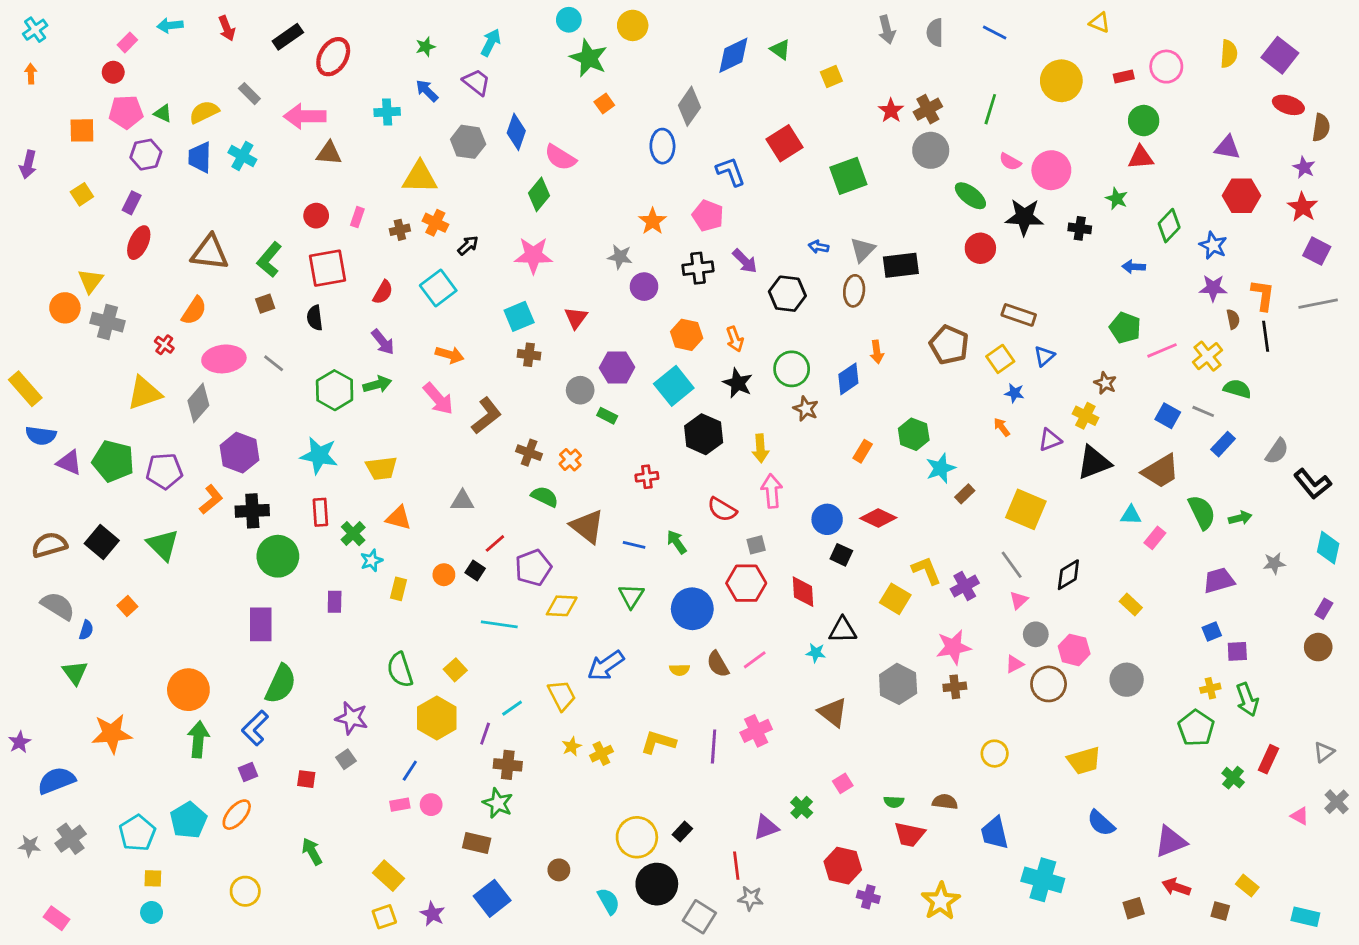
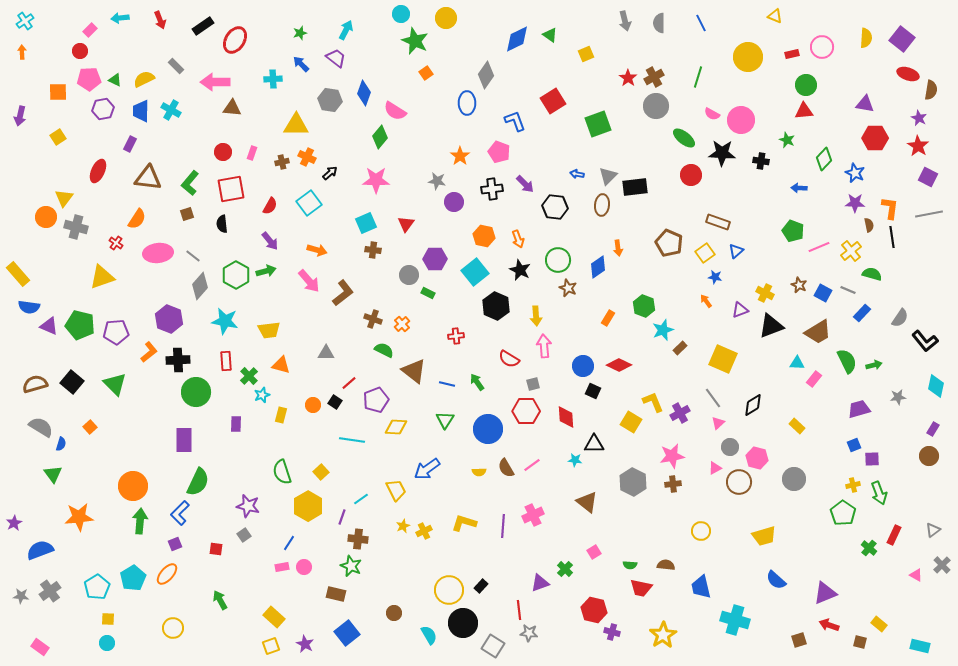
blue line: (995, 33) -> (701, 23), turned 36
purple rectangle: (132, 203) -> (130, 144), moved
brown star: (1105, 383) -> (799, 285), moved
gray diamond: (198, 403) -> (200, 286), moved

